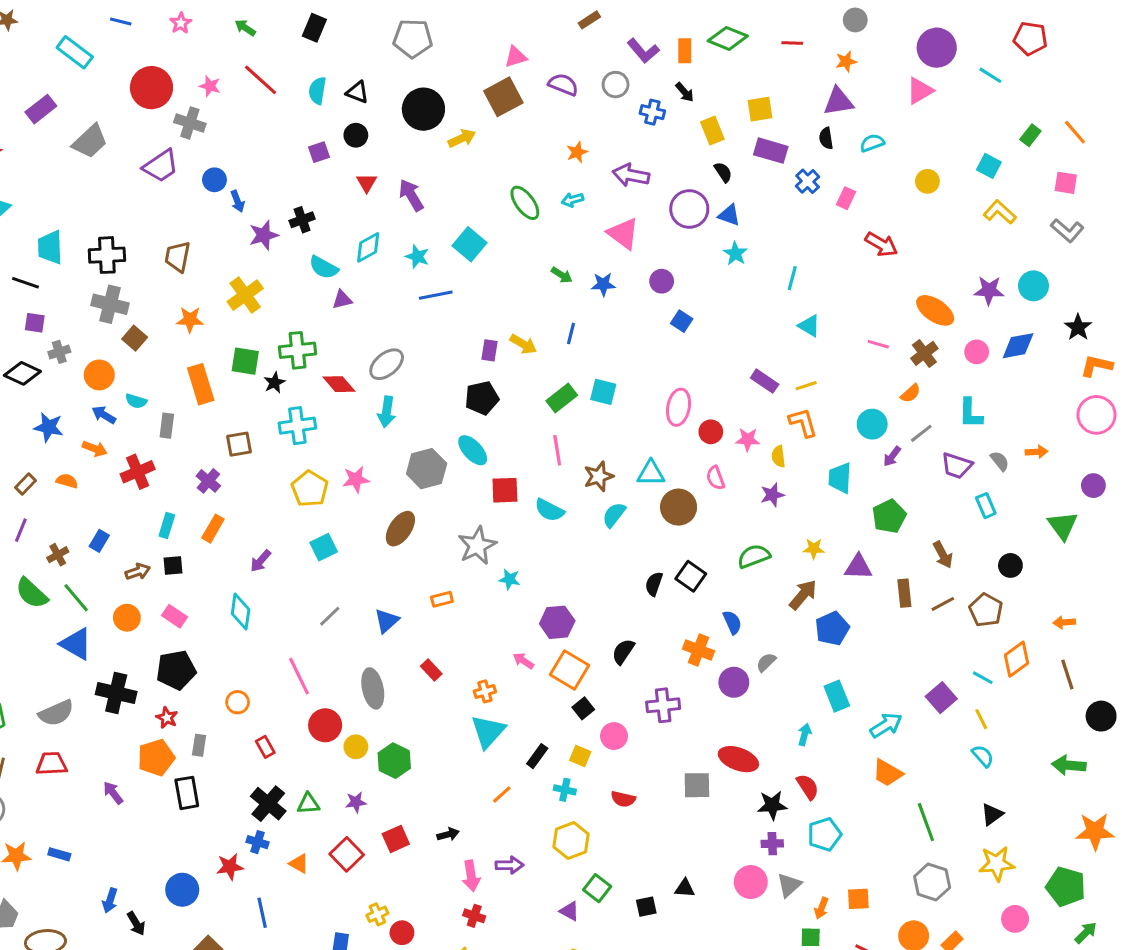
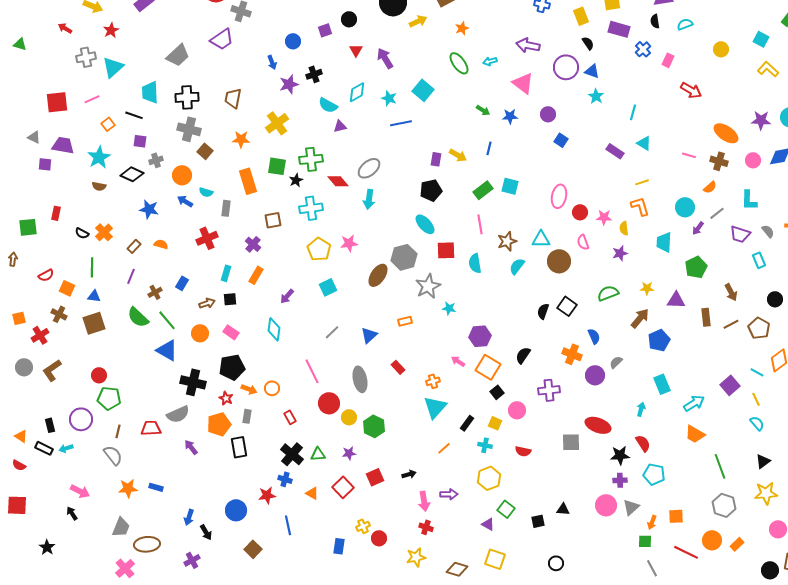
gray trapezoid: (90, 141) -> (178, 55), moved
orange star: (577, 152) -> (462, 28), moved
blue circle: (214, 180) -> (293, 41), moved
brown cross: (924, 353) -> (719, 161), turned -36
purple rectangle: (765, 381) -> (615, 151), moved
orange arrow: (95, 449) -> (249, 389), moved
gray hexagon: (427, 469) -> (404, 257), moved
cyan semicircle: (549, 510) -> (475, 263), turned 54
gray semicircle: (56, 713) -> (178, 414), moved
cyan pentagon: (825, 834) -> (654, 474), turned 30

